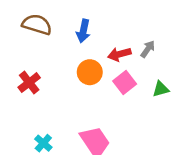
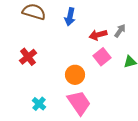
orange circle: (90, 72) -> (75, 75), moved

